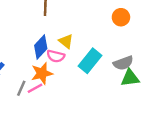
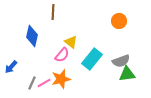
blue diamond: (41, 47) -> (32, 36), moved, turned -30
pink semicircle: (56, 56) -> (62, 55), turned -63
orange star: (42, 73) -> (61, 79), moved

